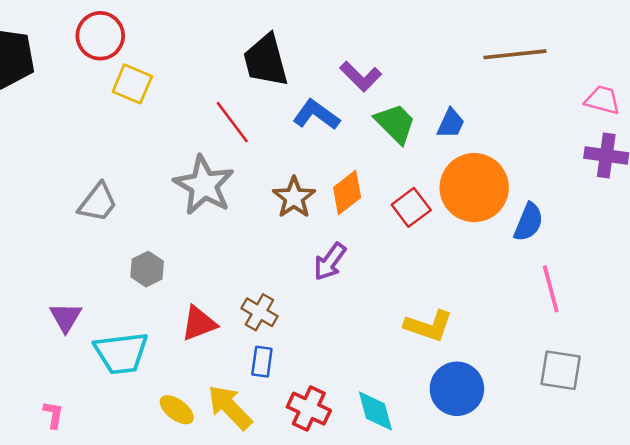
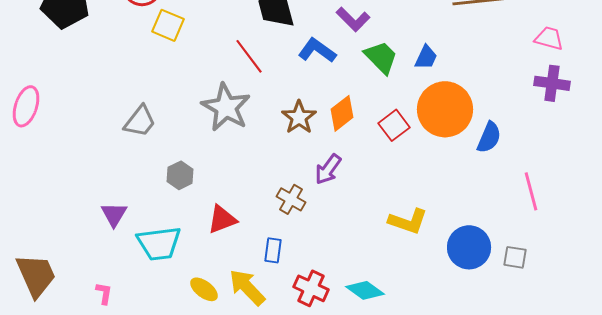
pink line: (551, 289) -> (531, 191), moved
brown cross: (259, 312) -> (291, 199), moved
gray square: (561, 370) -> (515, 257), size x0.7
blue circle: (457, 389) -> (469, 247), moved
cyan diamond: (375, 411) -> (365, 290), turned -39

